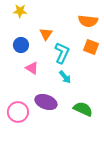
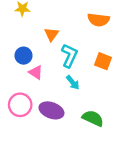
blue circle: (21, 45) -> (24, 56), moved
orange square: (91, 47) -> (103, 61), moved
pink circle: (18, 112) -> (20, 105), moved

